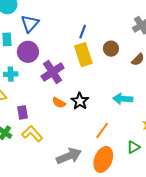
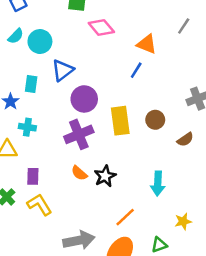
blue line: (83, 32) -> (136, 70), moved
purple circle: (28, 52) -> (84, 99), moved
cyan arrow: (123, 99) -> (158, 184), turned -102

